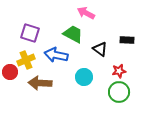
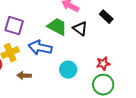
black rectangle: (127, 40) -> (106, 17), moved, turned 40
black triangle: (100, 49) -> (80, 29), moved
brown arrow: (40, 83) -> (24, 76), size x0.6

